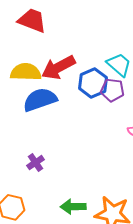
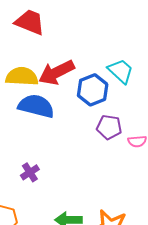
purple pentagon: (112, 90) -> (109, 127), moved
blue semicircle: (40, 100) -> (36, 106), turned 32

